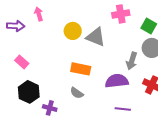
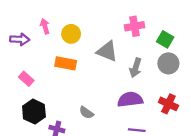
yellow circle: (73, 31) -> (71, 34), moved
gray arrow: (132, 61) -> (136, 68), moved
orange rectangle: (81, 69) -> (66, 63), moved

